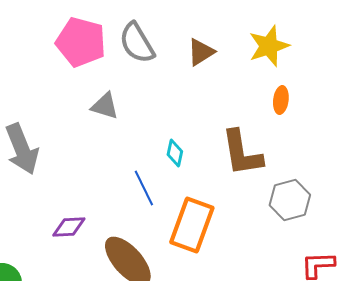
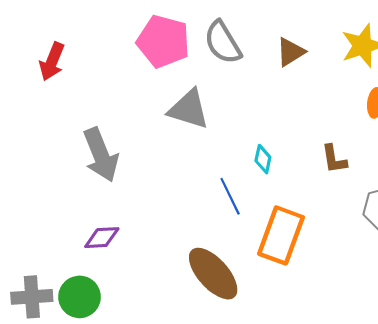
gray triangle: (105, 106) -> (189, 109), size x1.4
brown L-shape: (242, 153) -> (334, 159), size x0.6
purple diamond: (69, 227) -> (102, 238), moved

